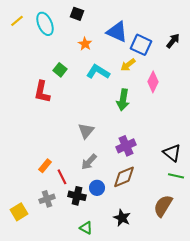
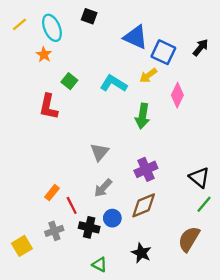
orange star: (85, 44) -> (44, 55), moved
green line: (176, 176) -> (204, 204), turned -63

